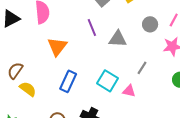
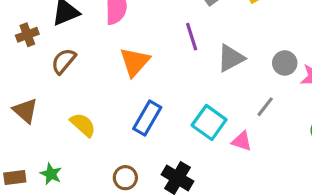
gray circle: (150, 24) -> (285, 63), moved
gray triangle: (118, 39) -> (231, 58), turned -36
brown semicircle: (15, 71) -> (64, 61), moved

